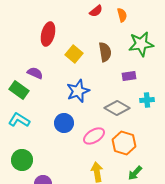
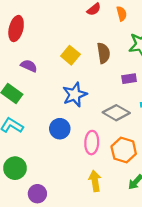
red ellipse: (48, 34) -> (16, 29), moved
purple semicircle: (35, 73) -> (29, 66), moved
pink ellipse: (94, 136) -> (92, 143), turned -55

